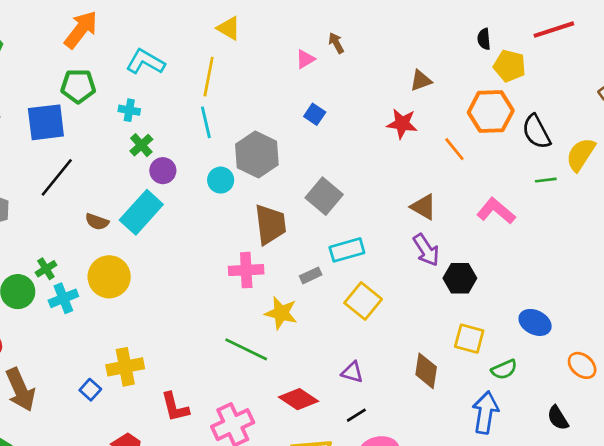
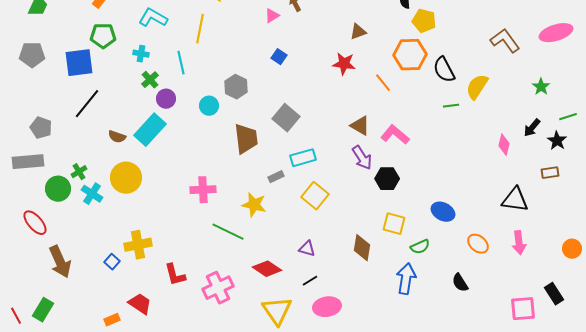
cyan line: (206, 122) -> (181, 63), moved
gray hexagon: (257, 155) -> (236, 87), size x0.7
pink L-shape: (496, 211) -> (395, 135), moved
pink cross: (246, 270) -> (203, 190), moved
cyan cross: (63, 298) -> (92, 194), turned -35

